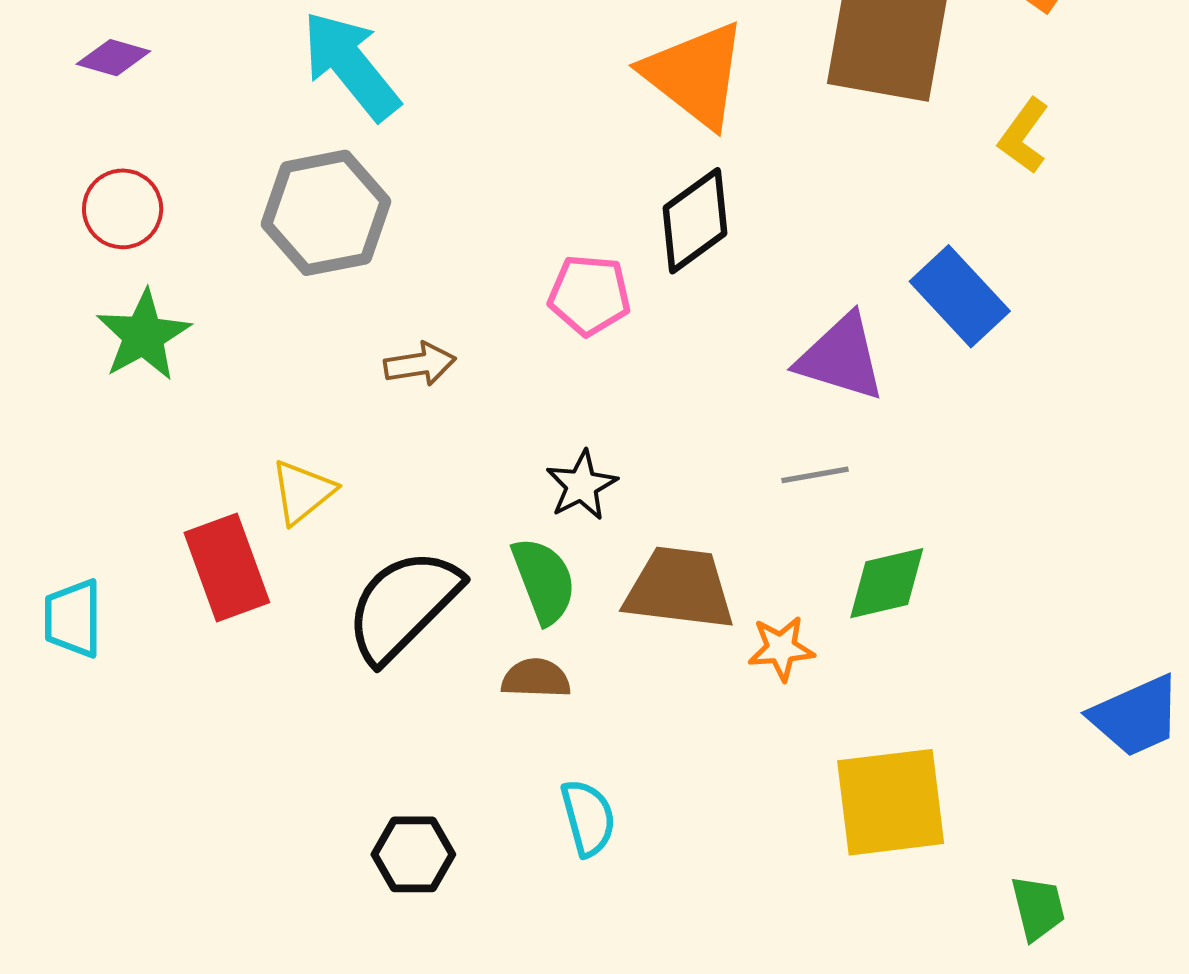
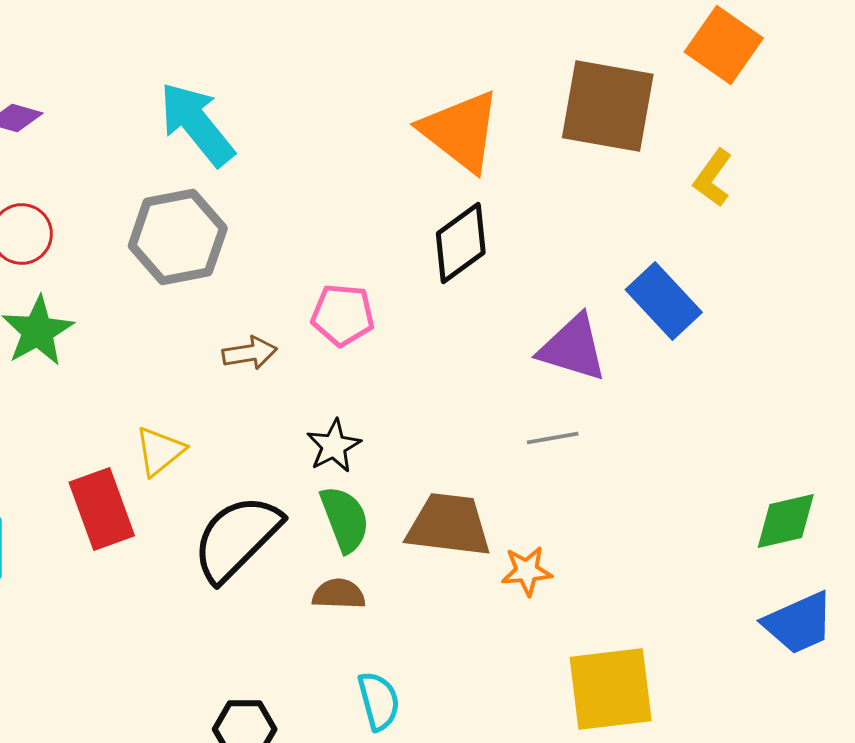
pink pentagon: (589, 295) -> (343, 315), moved
black star: (582, 485) -> (334, 446), moved
green diamond: (887, 583) -> (786, 521), moved

